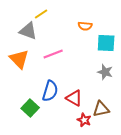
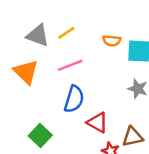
yellow line: (41, 14) -> (66, 33), moved
orange semicircle: (85, 26) -> (112, 41), moved
blue semicircle: (50, 91) -> (74, 99), moved

